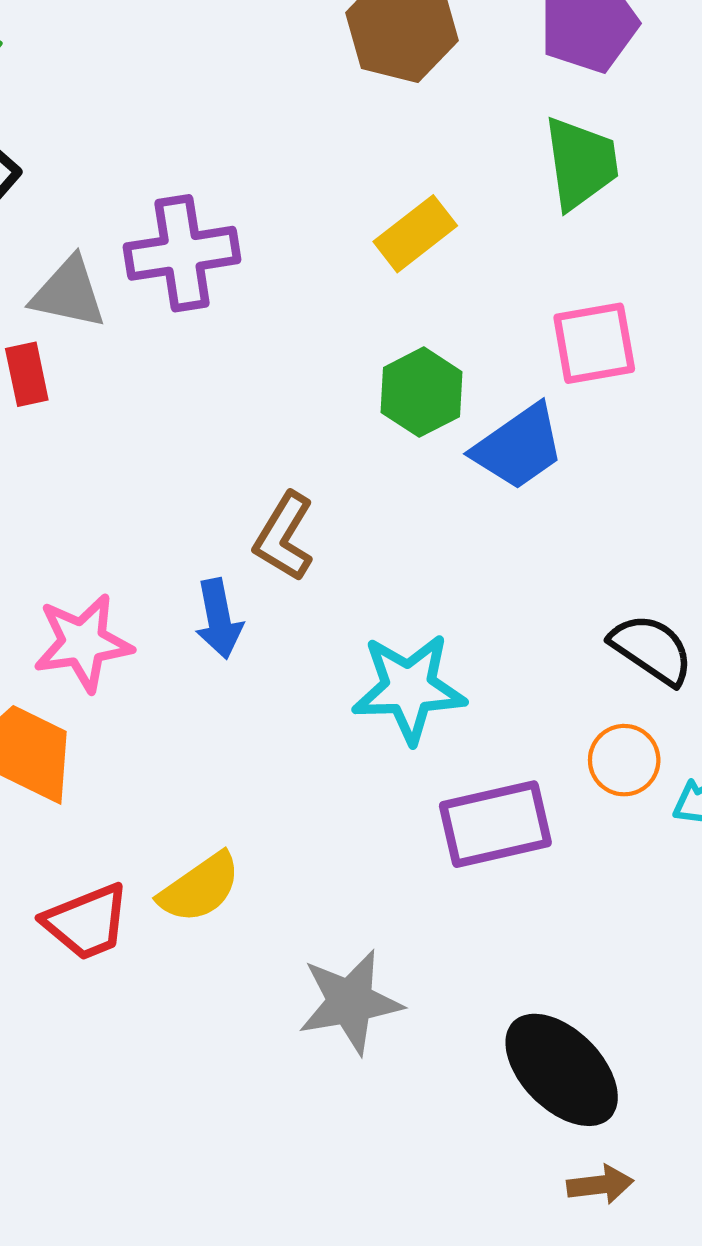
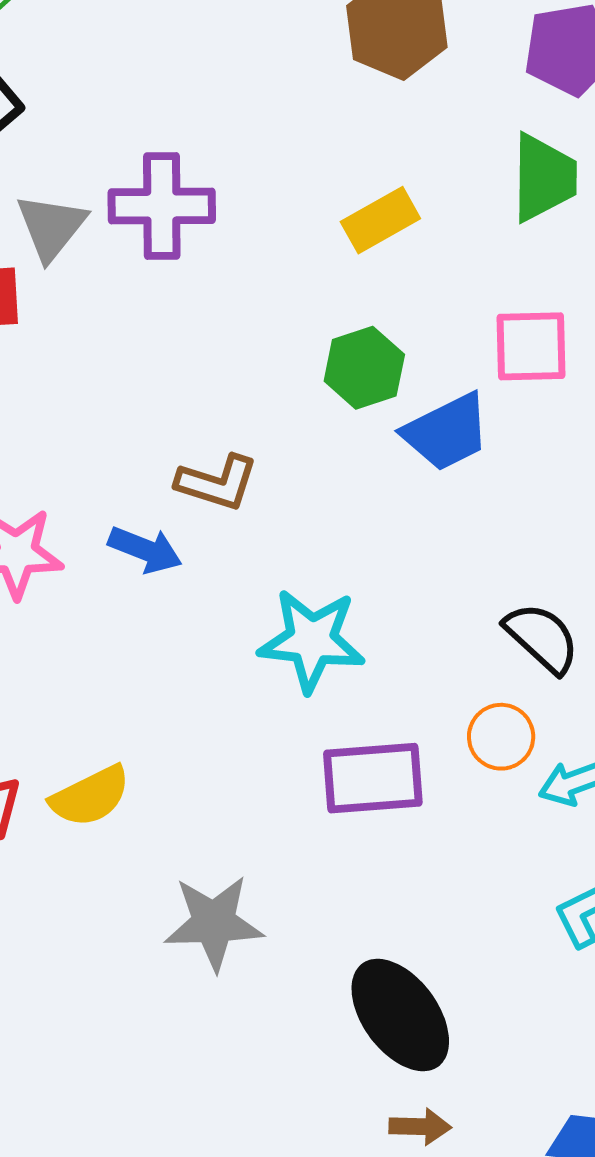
gray triangle: (69, 293) -> (51, 227), turned 48
brown L-shape: (284, 537) -> (217, 483), turned -112
blue arrow: (219, 619) -> (145, 550), turned -66

